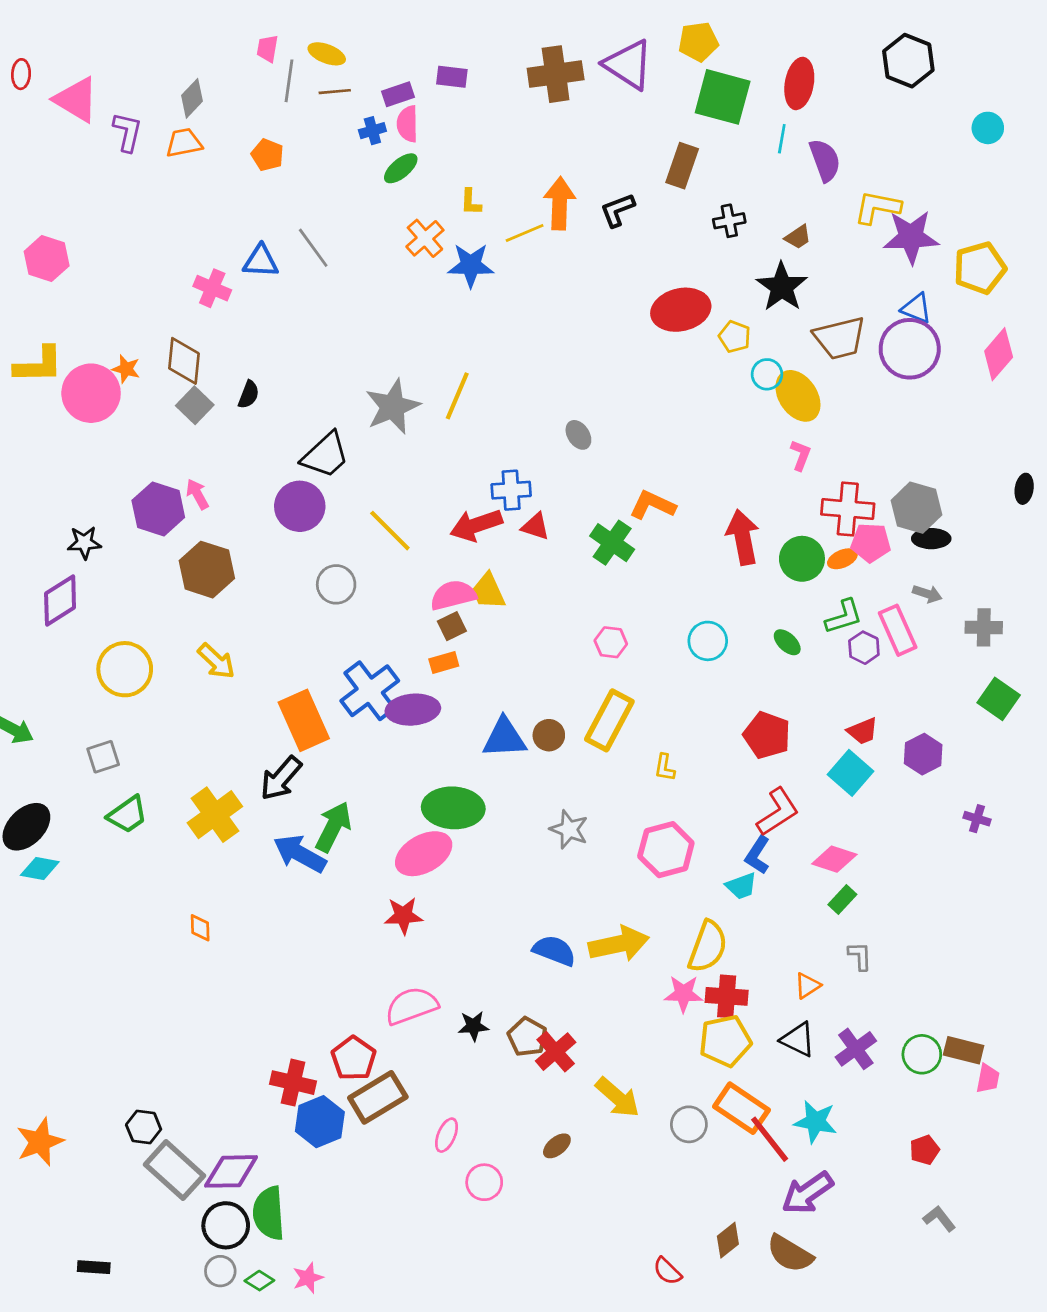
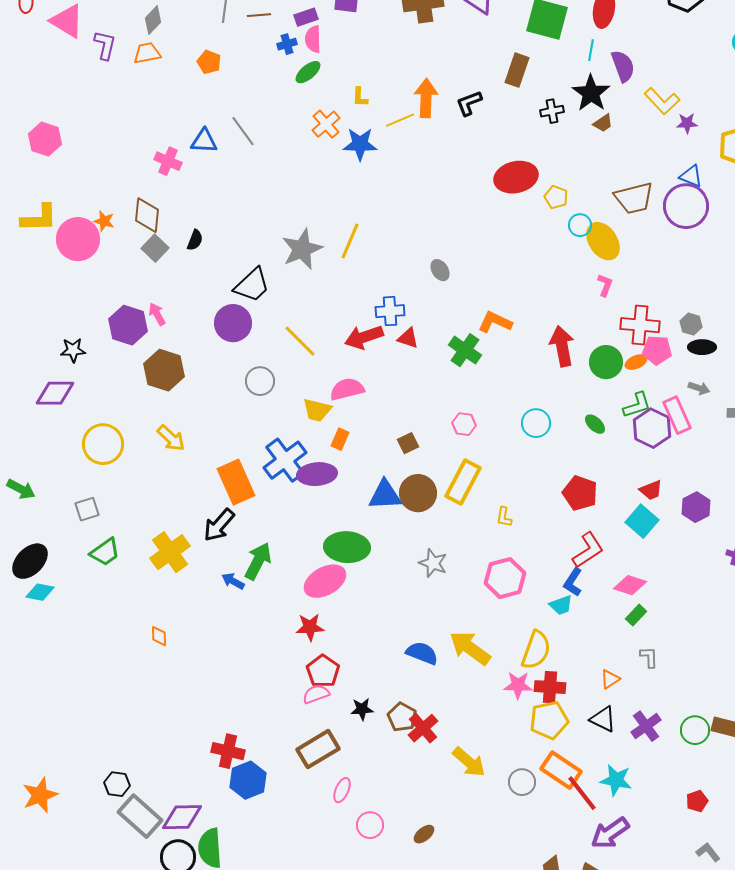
yellow L-shape: (877, 207) -> (662, 101), turned -144
purple star: (911, 237) -> (687, 123), size x0.5
black star: (782, 287) -> (591, 93), moved
gray hexagon: (916, 508) -> (691, 324), size x0.6
yellow trapezoid: (488, 591) -> (317, 410), moved, turned -52
purple diamond: (60, 601) -> (55, 393), turned 33
brown square: (452, 626) -> (408, 443), moved
purple hexagon: (864, 648) -> (652, 428), size x1.6
orange rectangle: (444, 662) -> (340, 439), turned -50
brown circle: (549, 735) -> (418, 493), size x1.6
blue arrow: (300, 854) -> (233, 581), size x0.6
yellow arrow: (619, 944) -> (470, 648), turned -132
pink semicircle: (411, 1006) -> (316, 694), size x0.7
red pentagon: (354, 1058) -> (323, 671), moved
brown rectangle: (378, 1097) -> (318, 749), moved
brown ellipse: (557, 1146) -> (424, 834), moved

